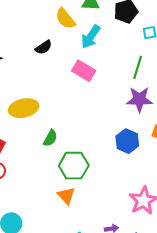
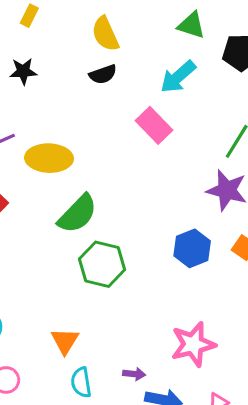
yellow semicircle: (65, 19) -> (105, 34), moved
green semicircle: (50, 138) -> (78, 214), size x1.6
orange triangle: (66, 196) -> (65, 341), moved

